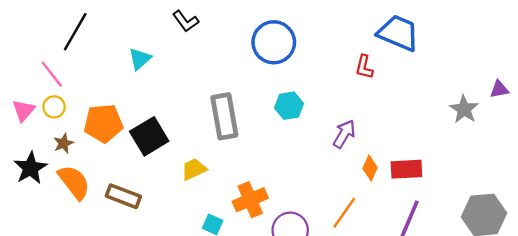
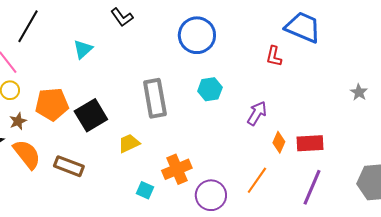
gray star: (464, 109) -> (359, 92), size x0.7

